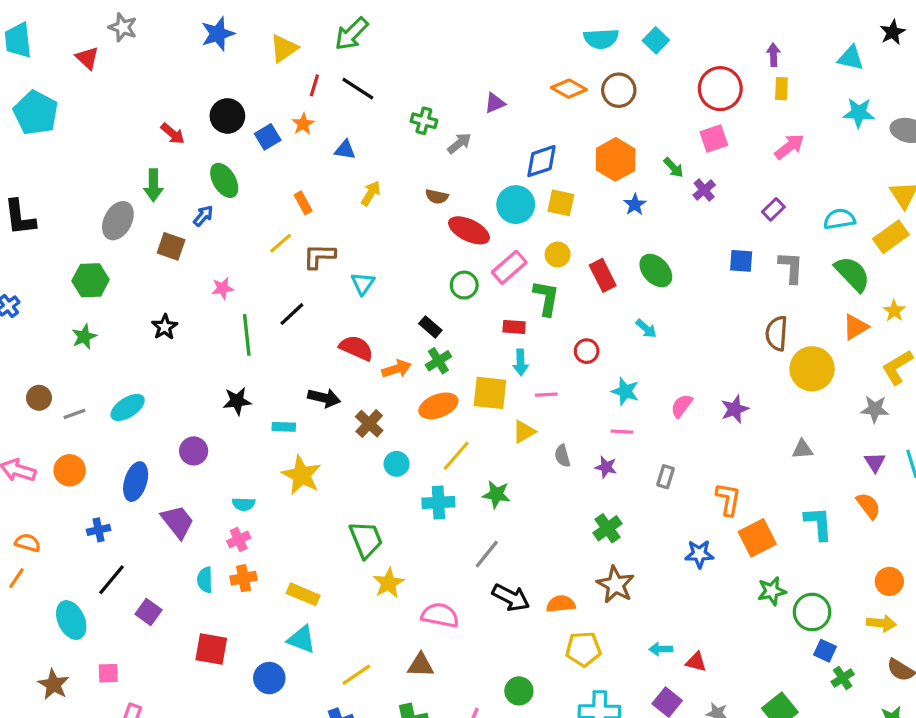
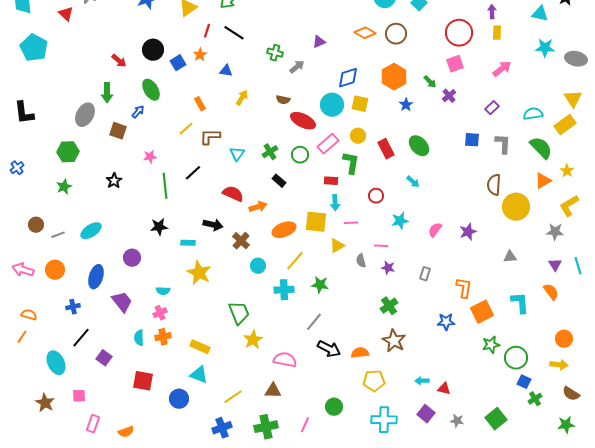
green cross: (438, 361) -> (270, 152), moved
cyan star: (625, 391) -> (400, 221), turned -30
pink line: (622, 432) -> (381, 246), moved

